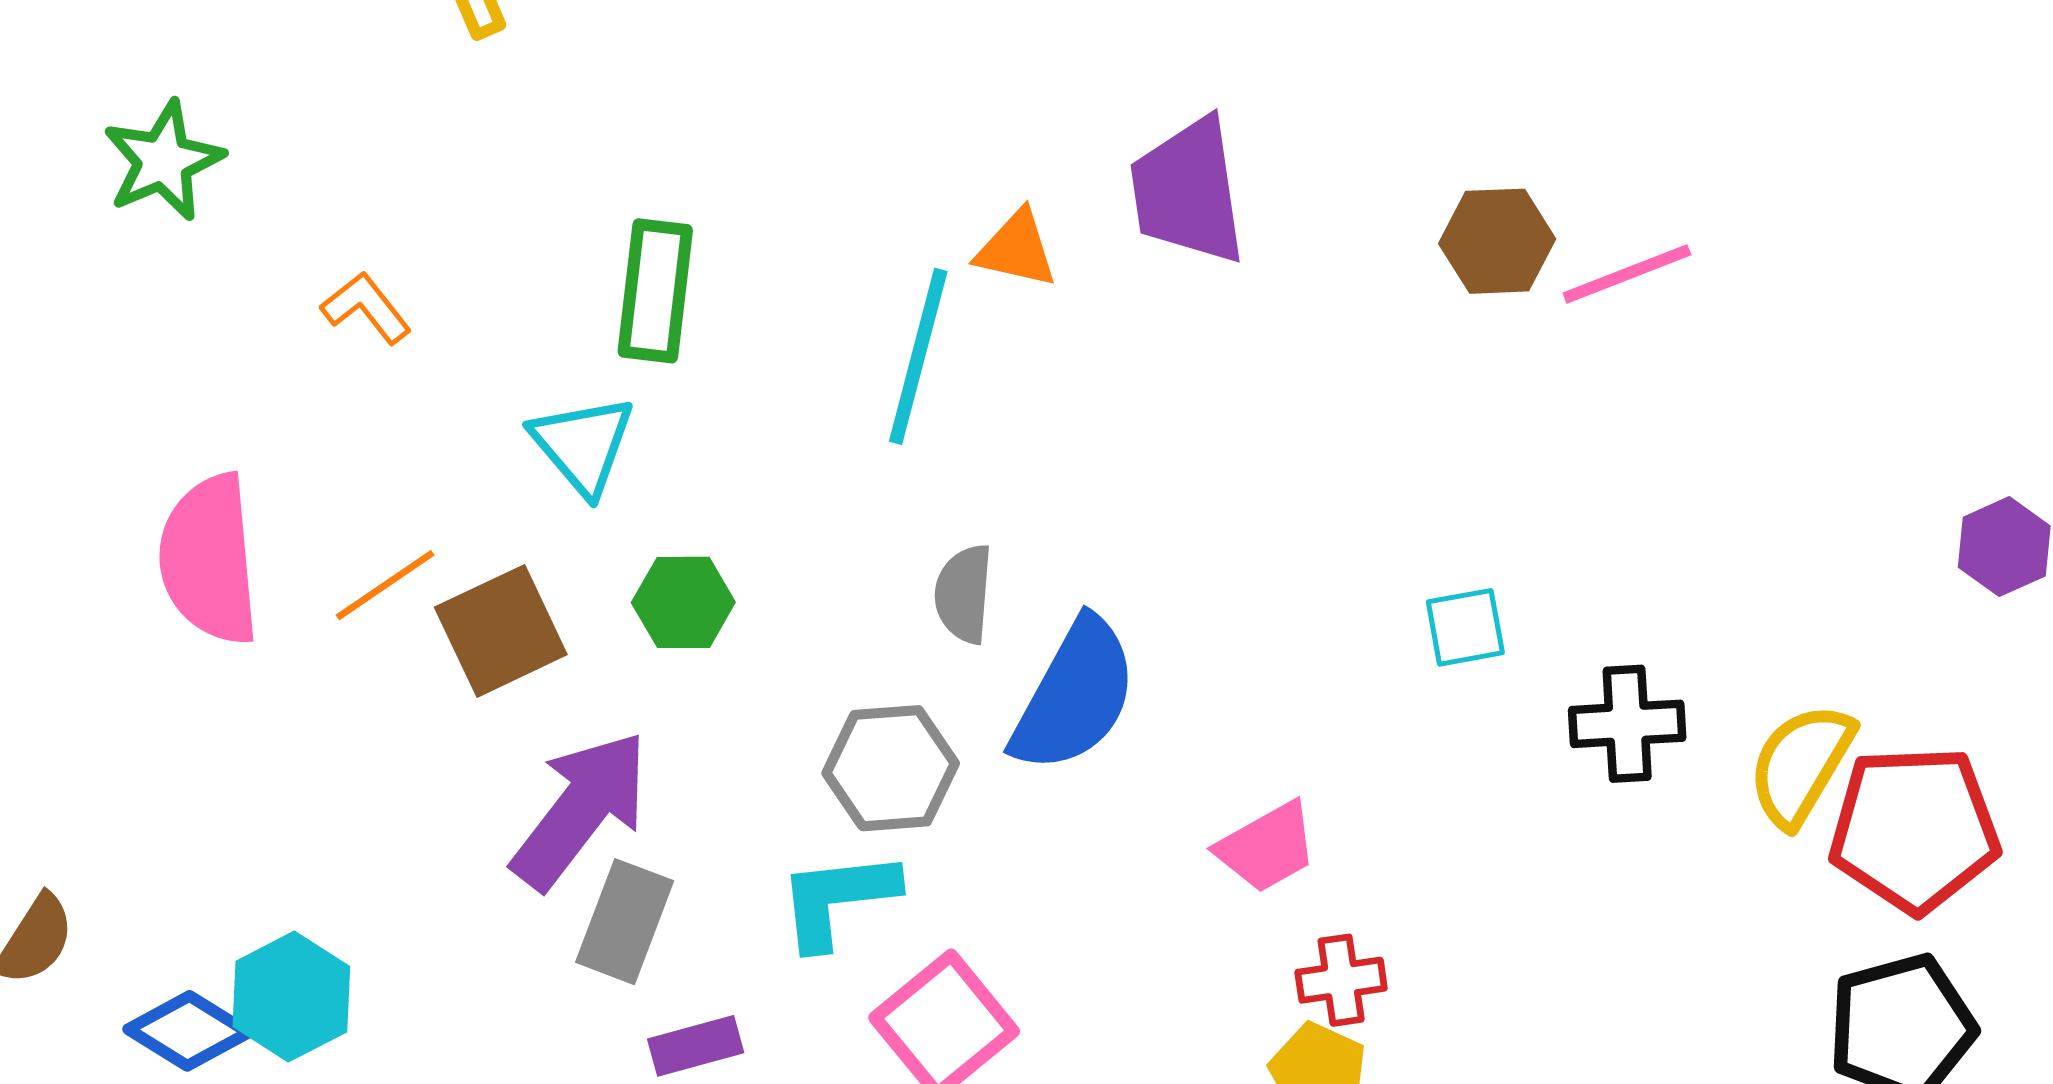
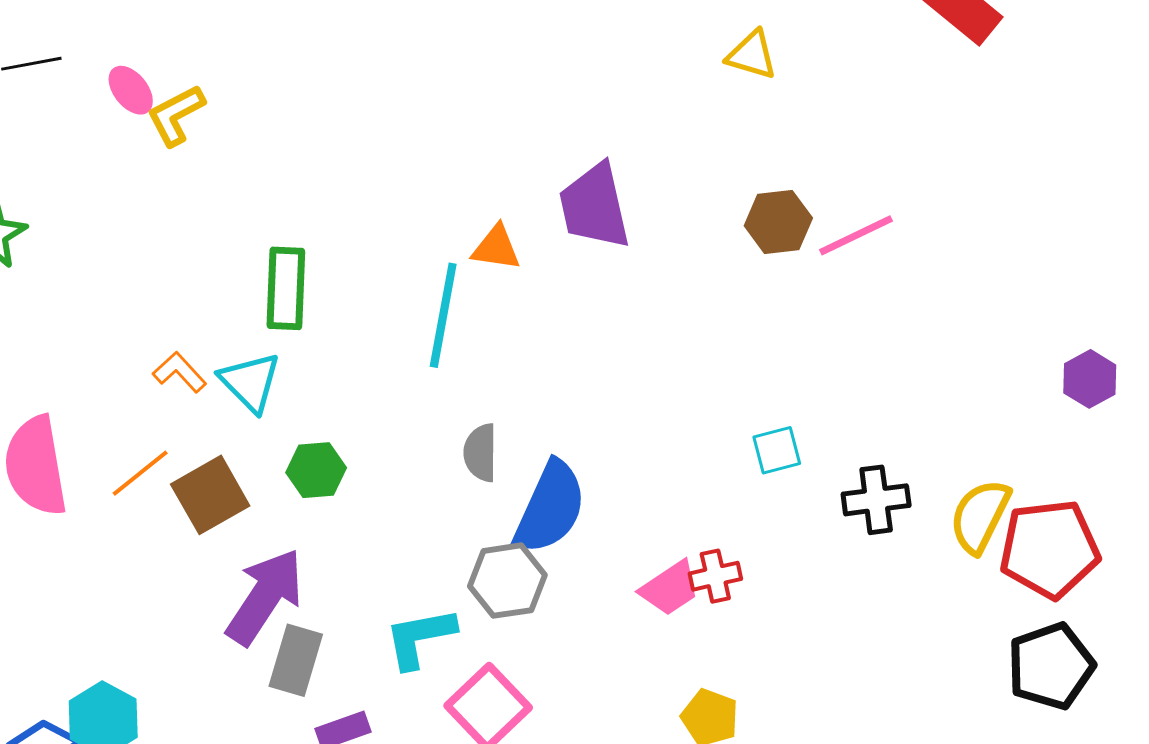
orange L-shape: (366, 308) -> (180, 372), moved
gray hexagon: (891, 768) -> (507, 581), moved
red cross: (1341, 980) -> (715, 576), moved

